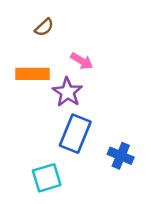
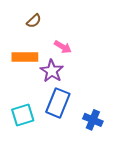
cyan square: (47, 178) -> (23, 115), moved

